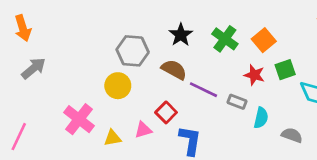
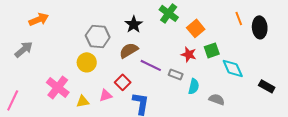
orange arrow: (23, 28) -> (39, 19), moved, turned -96
green cross: (225, 39) -> (169, 13), moved
brown semicircle: (174, 70) -> (129, 50), turned -60

